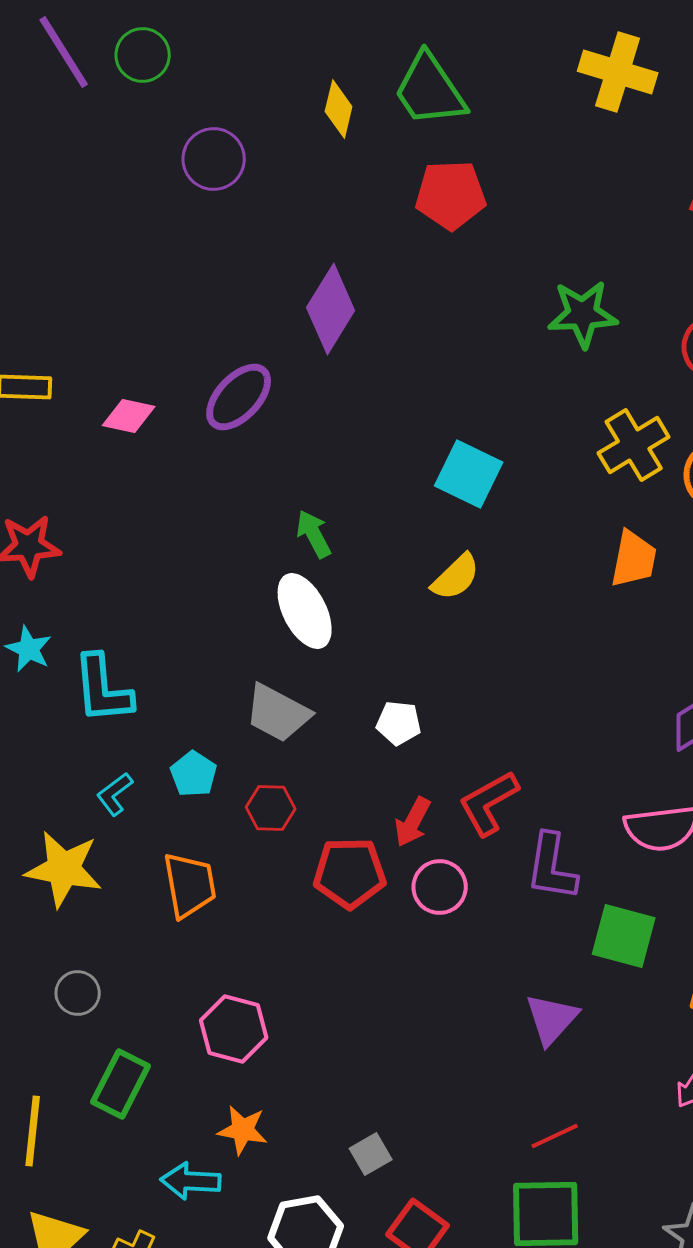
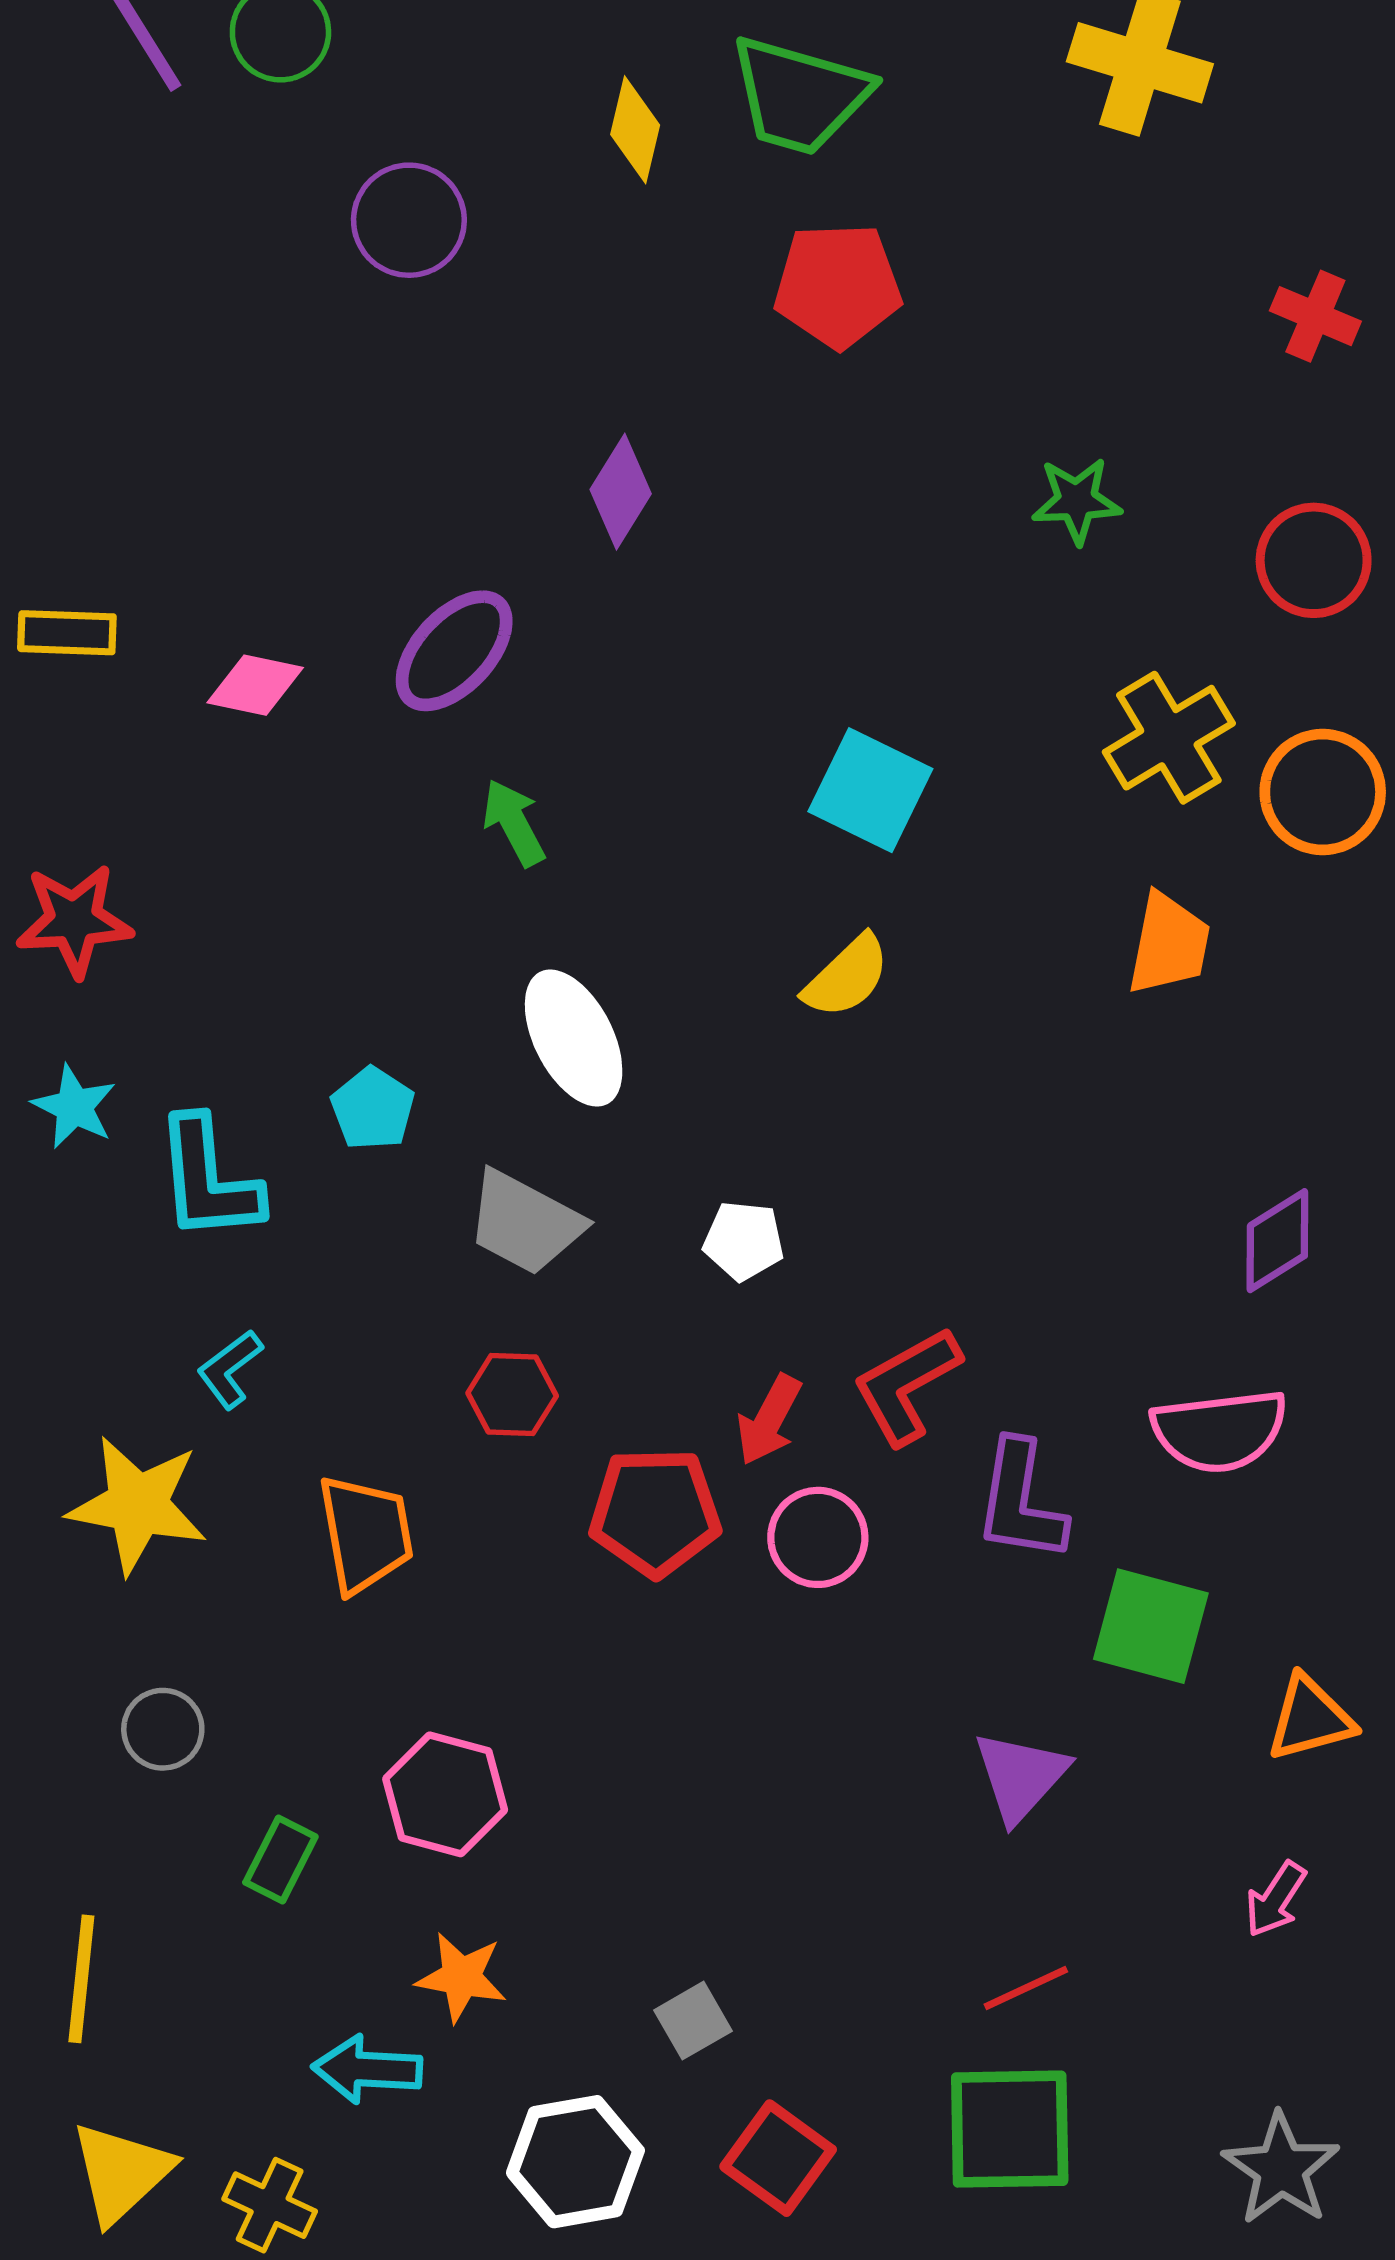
green trapezoid: (430, 90) -> (800, 95), turned -40
purple diamond: (331, 309) -> (621, 492), size x0.7
green star: (583, 314) -> (1077, 501), size x0.7
green arrow: (314, 534) -> (514, 823), moved
cyan pentagon: (194, 774) -> (373, 1109), moved
green rectangle: (121, 1084) -> (280, 1859), moved, size x0.7

